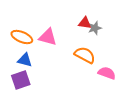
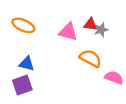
orange ellipse: (22, 37) -> (23, 25), moved
pink triangle: (48, 37) -> (68, 32), moved

